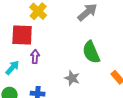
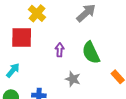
purple arrow: (35, 57) -> (60, 50), moved

